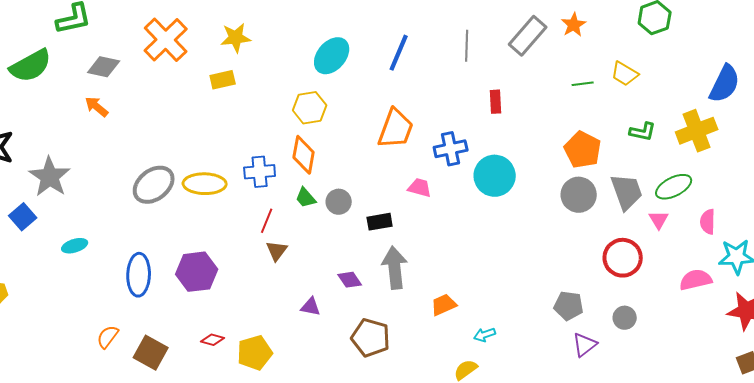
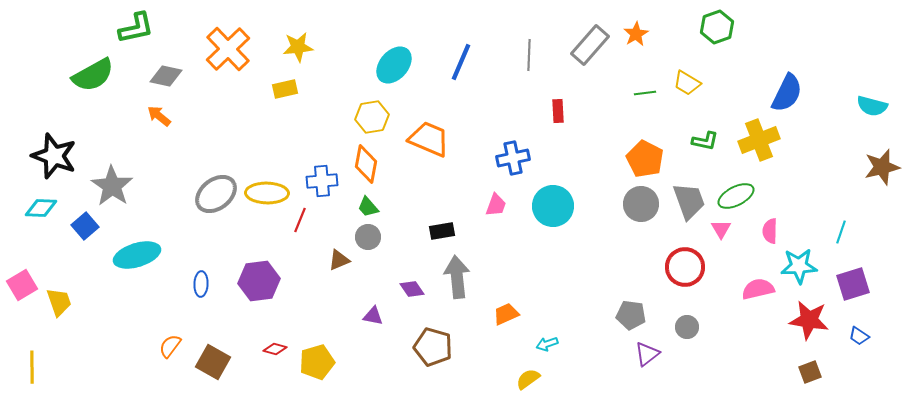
orange trapezoid: (396, 129) -> (429, 139), moved, turned -87
cyan circle: (495, 176) -> (553, 206), moved
pink trapezoid: (420, 188) -> (496, 205), moved, turned 95
gray circle: (339, 202) -> (368, 237), moved
red line: (267, 221) -> (300, 220), moved
cyan ellipse: (75, 246) -> (137, 255), size x1.8
brown triangle: (277, 251) -> (339, 260), turned 30
blue ellipse: (139, 275) -> (201, 284), size x0.6

